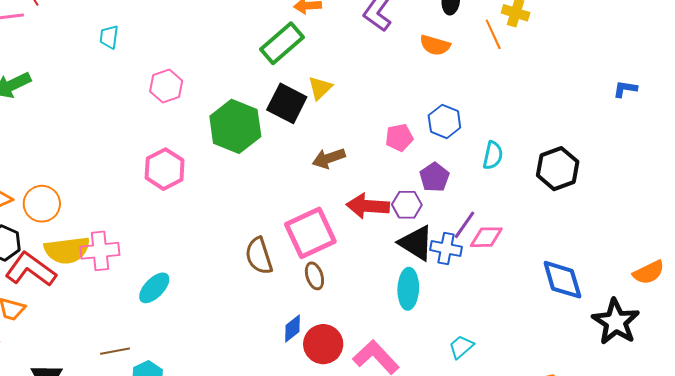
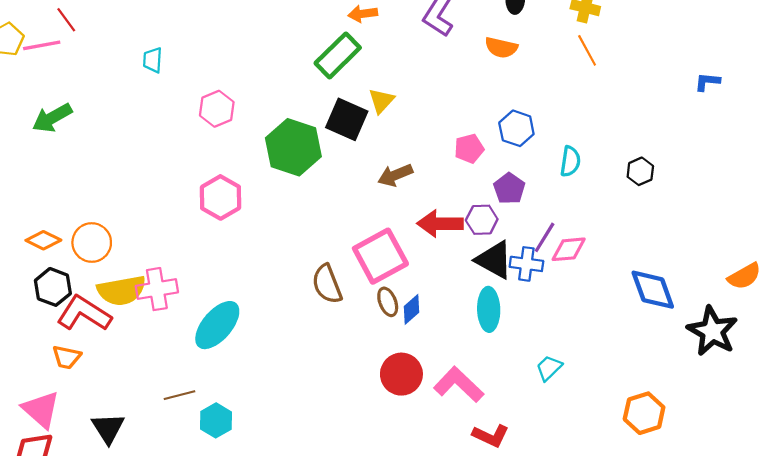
orange line: (493, 34) -> (587, 50), moved
black hexagon: (558, 169) -> (640, 171), size x0.6
cyan ellipse: (154, 288) -> (217, 325), size x1.4
blue diamond: (292, 329) -> (412, 309), moved

